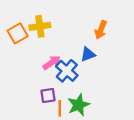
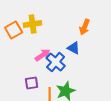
blue triangle: (88, 54) -> (74, 48), turned 48
purple square: (48, 95) -> (32, 83), moved

